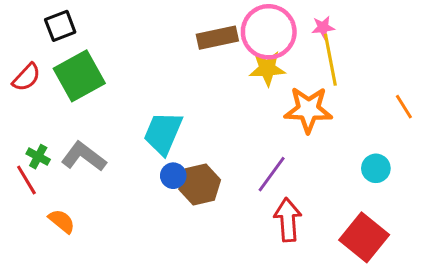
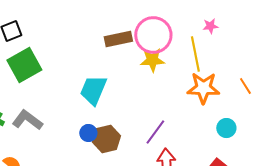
pink star: (323, 27) -> (210, 26), moved
orange star: (308, 110) -> (203, 88), moved
cyan trapezoid: (163, 133) -> (93, 90), moved

